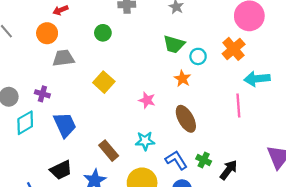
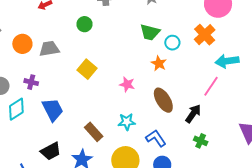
orange circle: (47, 33) -> (22, 44), moved
pink line: (238, 106) -> (211, 86), turned 40
green cross: (204, 160) -> (201, 141), moved
black arrow: (229, 170) -> (193, 114), moved

